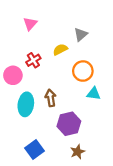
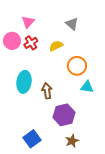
gray triangle: (81, 34) -> (72, 24), moved, turned -40
red cross: (33, 60) -> (31, 43), moved
pink circle: (13, 75) -> (12, 41), moved
cyan ellipse: (26, 104) -> (24, 82), moved

